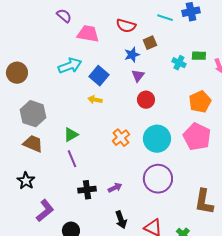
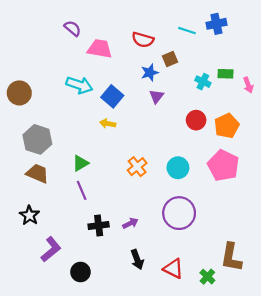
cyan arrow: (70, 66) -> (79, 85), turned 40
red circle: (146, 100) -> (196, 120), moved
cyan circle: (157, 139) -> (178, 168), size x0.7
brown L-shape: (204, 202) -> (231, 257), moved

